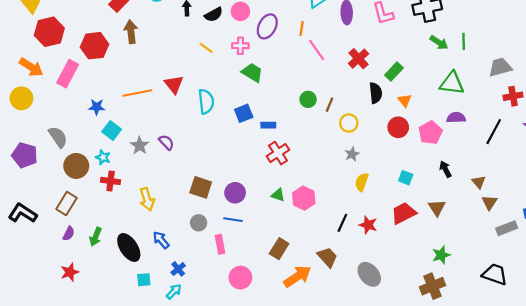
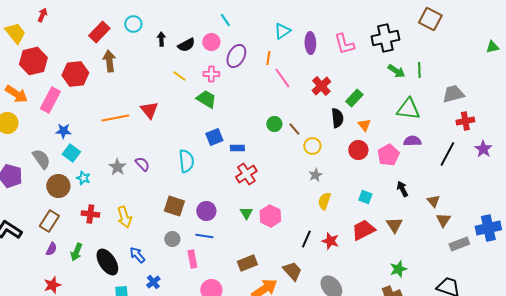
green trapezoid: (252, 73) -> (206, 99), moved
cyan semicircle: (206, 102) -> (186, 161), moved
brown line: (330, 105) -> (294, 129), turned -64
blue star: (97, 107) -> (63, 131), moved
cyan square: (112, 131) -> (71, 153), moved
red cross: (111, 181) -> (90, 214), moved
green triangle: (278, 195) -> (246, 213), turned 40
brown rectangle: (279, 249) -> (247, 263), turned 36

